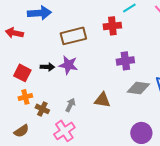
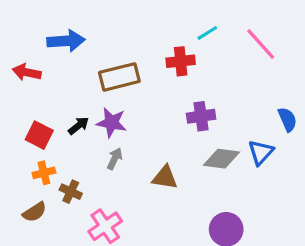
black arrow: (47, 67) -> (79, 126), turned -40
gray arrow: (70, 105) -> (115, 159), moved
brown semicircle: (21, 131) -> (35, 212), moved

